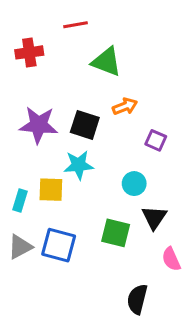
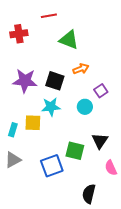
purple square: (156, 140) -> (101, 91), turned 32
cyan circle: (134, 184) -> (85, 107), moved
blue square: (59, 245) -> (52, 166), moved, turned -35

